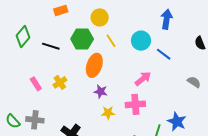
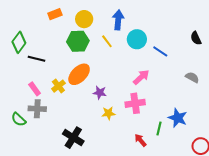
yellow circle: (100, 17) -> (84, 19), moved
blue arrow: (167, 19) -> (118, 20), moved
black line: (51, 46) -> (36, 59), moved
orange ellipse: (94, 65) -> (79, 74), moved, turned 30
gray cross: (35, 120) -> (37, 109), moved
green semicircle: (13, 121) -> (19, 119), moved

